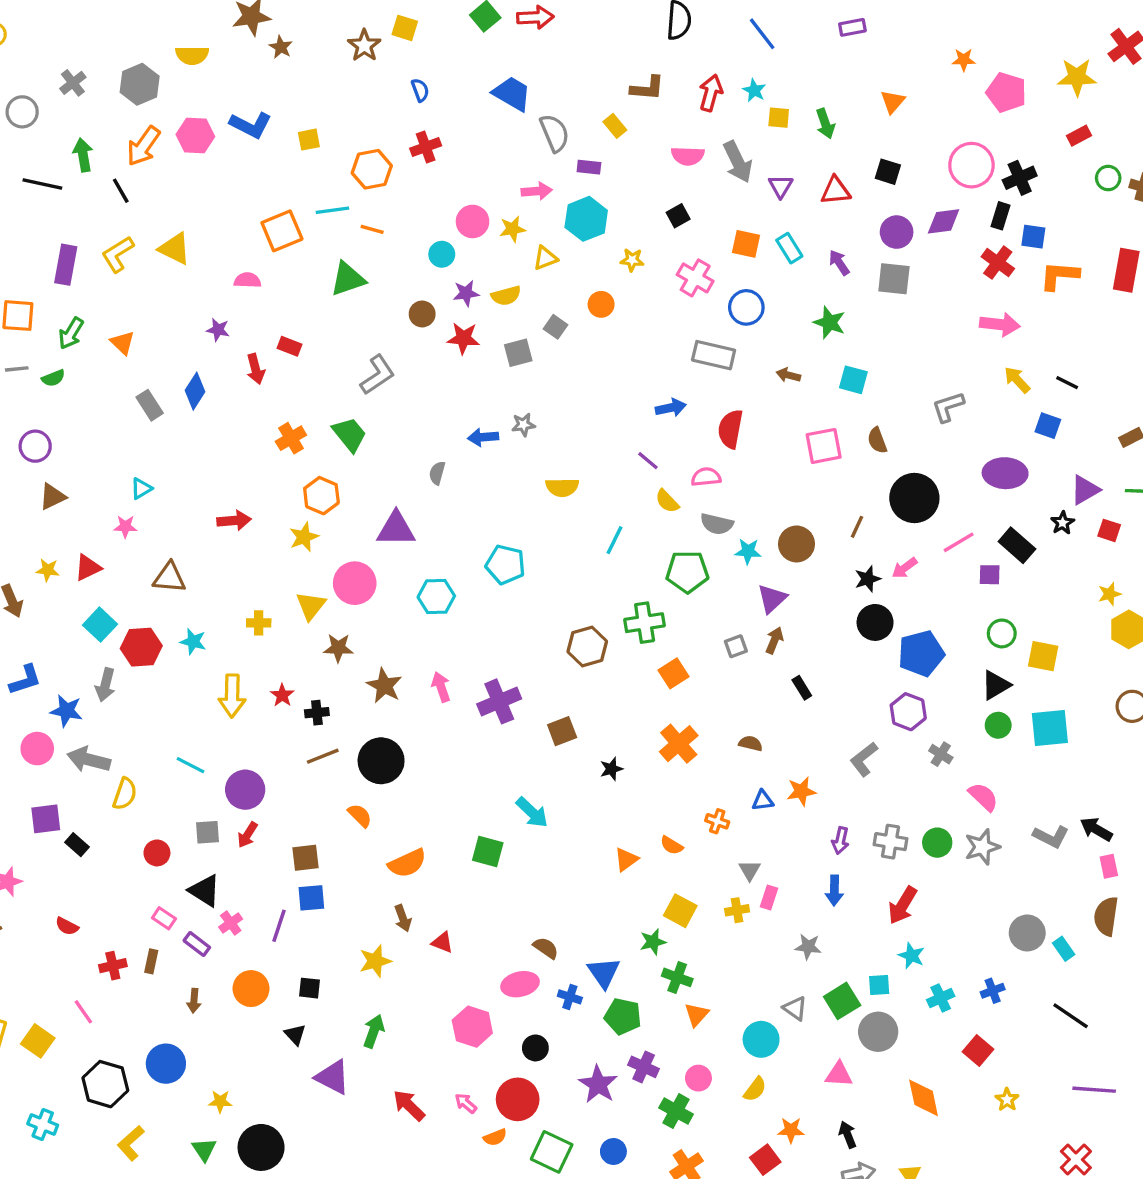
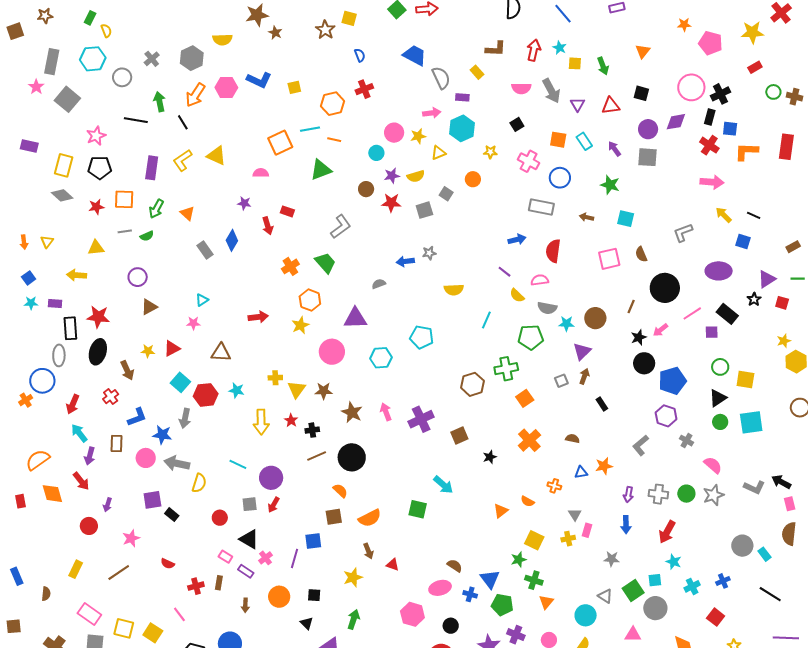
gray semicircle: (437, 473) -> (379, 284), turned 56
yellow triangle: (311, 606) -> (297, 389), moved
brown square: (306, 858) -> (334, 517), moved

